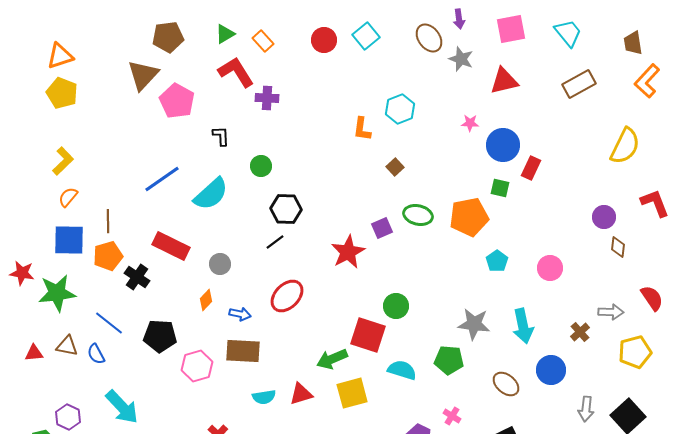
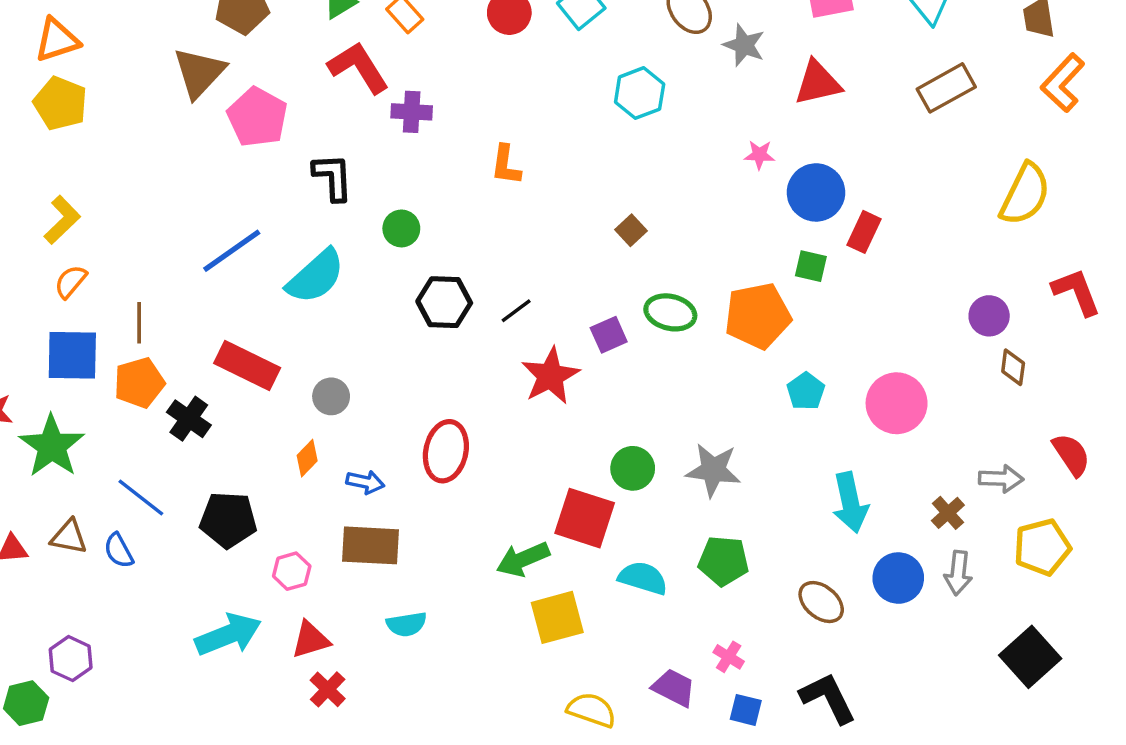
cyan hexagon: (400, 109) -> (640, 93), moved
orange L-shape: (362, 129) -> (506, 165), moved
black L-shape: (221, 136) -> (333, 177), size x1.4
black line: (275, 242) -> (516, 311), moved
pink circle: (550, 268) -> (897, 403), size x1.4
green star: (57, 293) -> (52, 446), turned -30
red ellipse: (287, 296) -> (446, 451), turned -32
gray star: (474, 324) -> (713, 470), moved
pink hexagon: (197, 366) -> (292, 571), size x0.7
red triangle: (301, 394) -> (311, 640), moved
cyan arrow: (122, 407) -> (228, 635), moved, turned -69
gray arrow: (586, 409) -> (958, 573), moved

